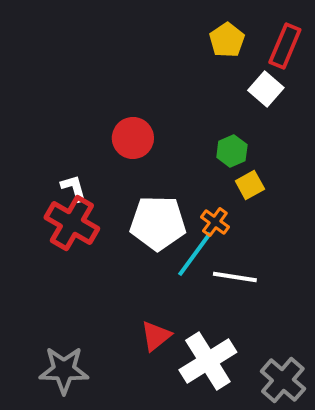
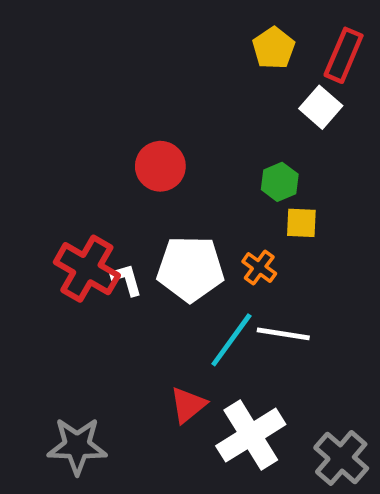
yellow square: (250, 185) -> (301, 223), turned 32
white L-shape: (74, 188) -> (127, 280), moved
cyan line: (195, 254) -> (231, 340), moved

